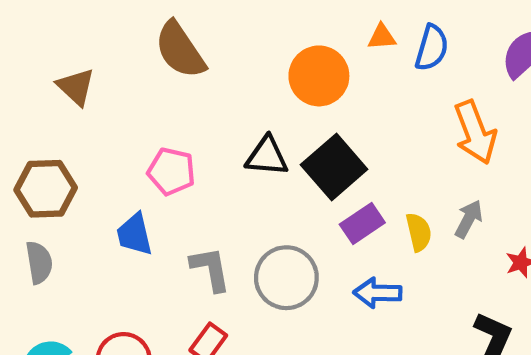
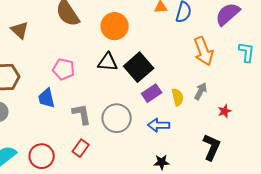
orange circle: (319, 76) -> (115, 26), moved

